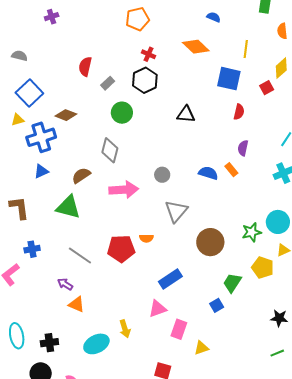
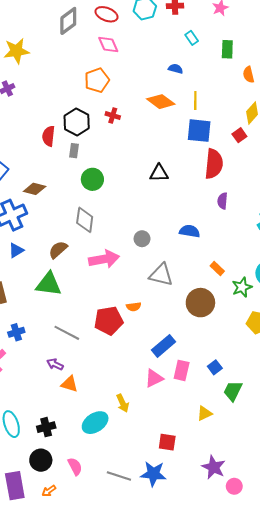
yellow line: (246, 49) -> (195, 100), moved
black hexagon: (145, 80) -> (77, 122), moved
gray rectangle: (108, 83) -> (74, 151), turned -32
red semicircle: (239, 112) -> (214, 164), size x1.8
orange rectangle: (231, 170) -> (217, 268), moved
gray triangle: (176, 211) -> (161, 275), turned -50
green trapezoid: (232, 283) -> (233, 391), moved
pink rectangle: (179, 329) -> (182, 370), moved

